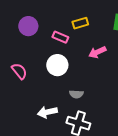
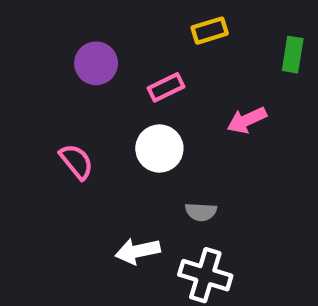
yellow rectangle: (80, 23) -> (210, 31), moved
pink rectangle: (60, 37) -> (166, 87), turned -49

